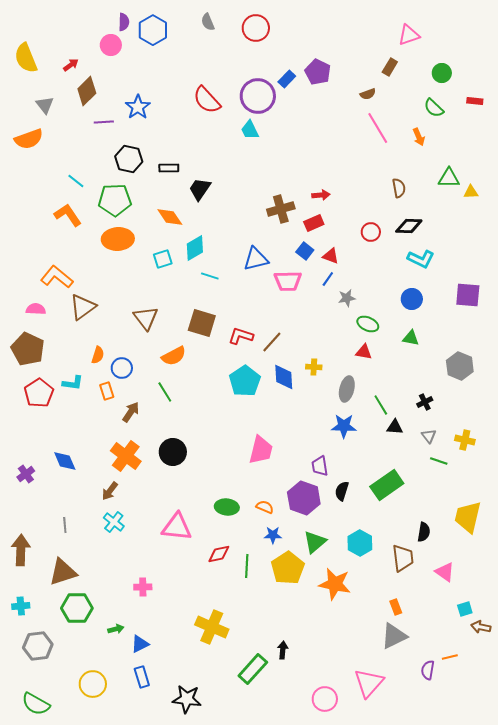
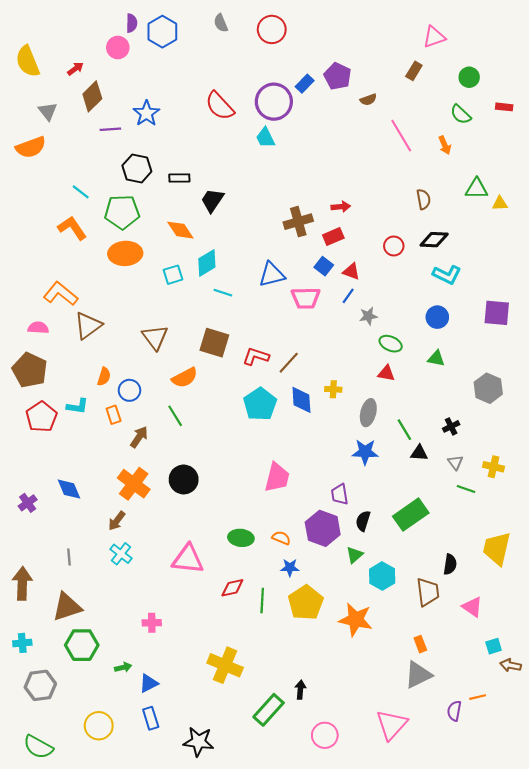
brown semicircle: (368, 94) -> (368, 100), moved
green triangle: (315, 542) -> (355, 555), moved, size x0.7
pink circle: (325, 699) -> (325, 735), moved

